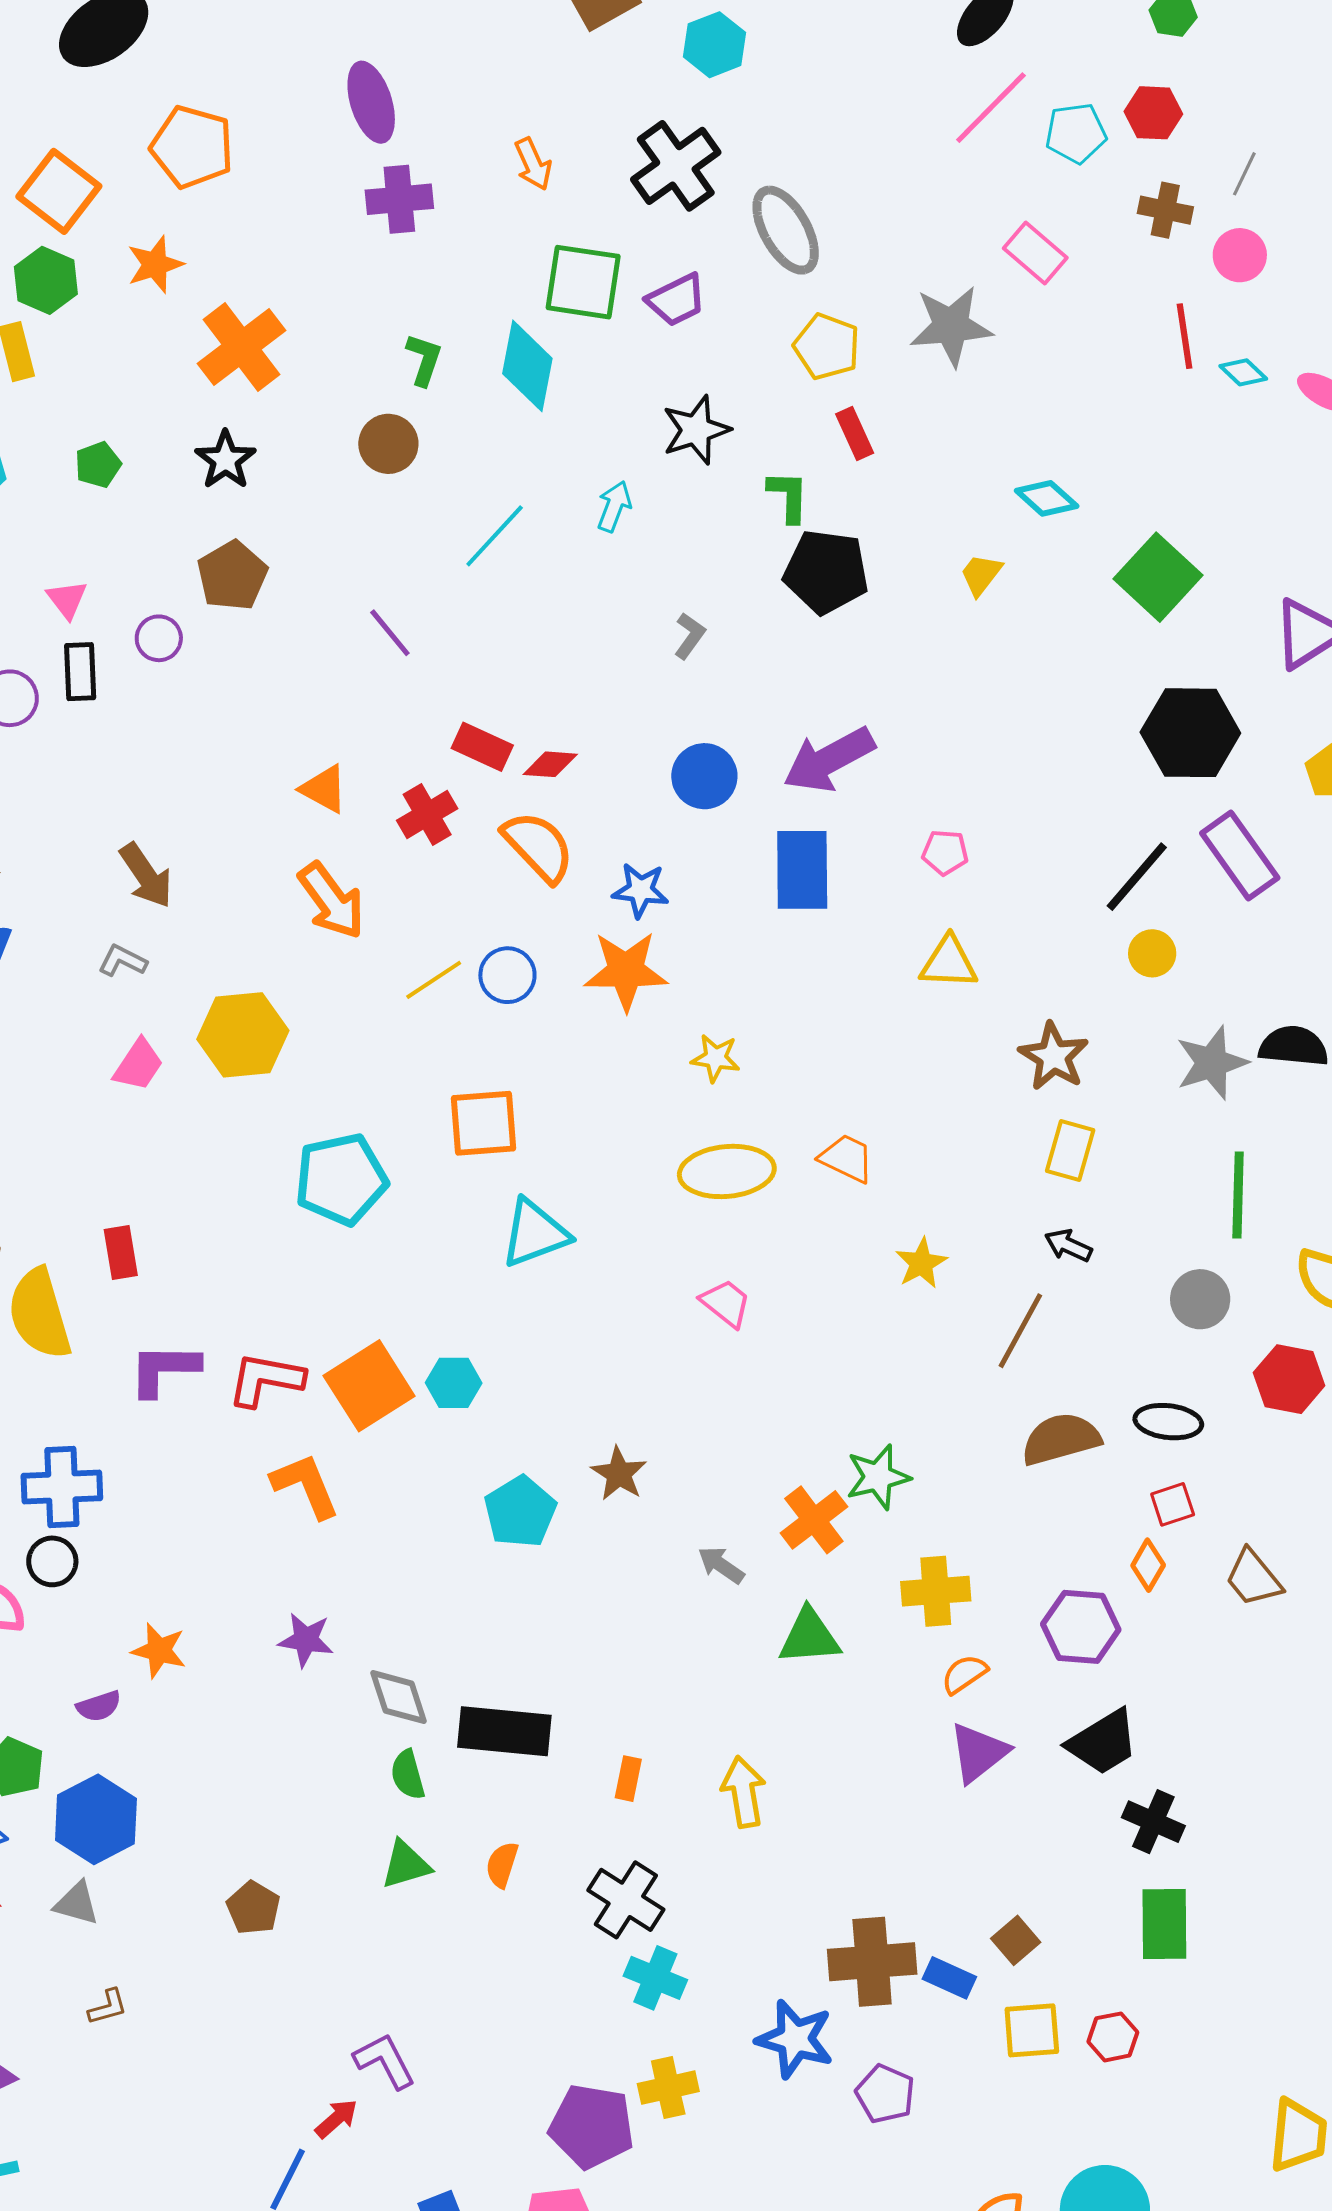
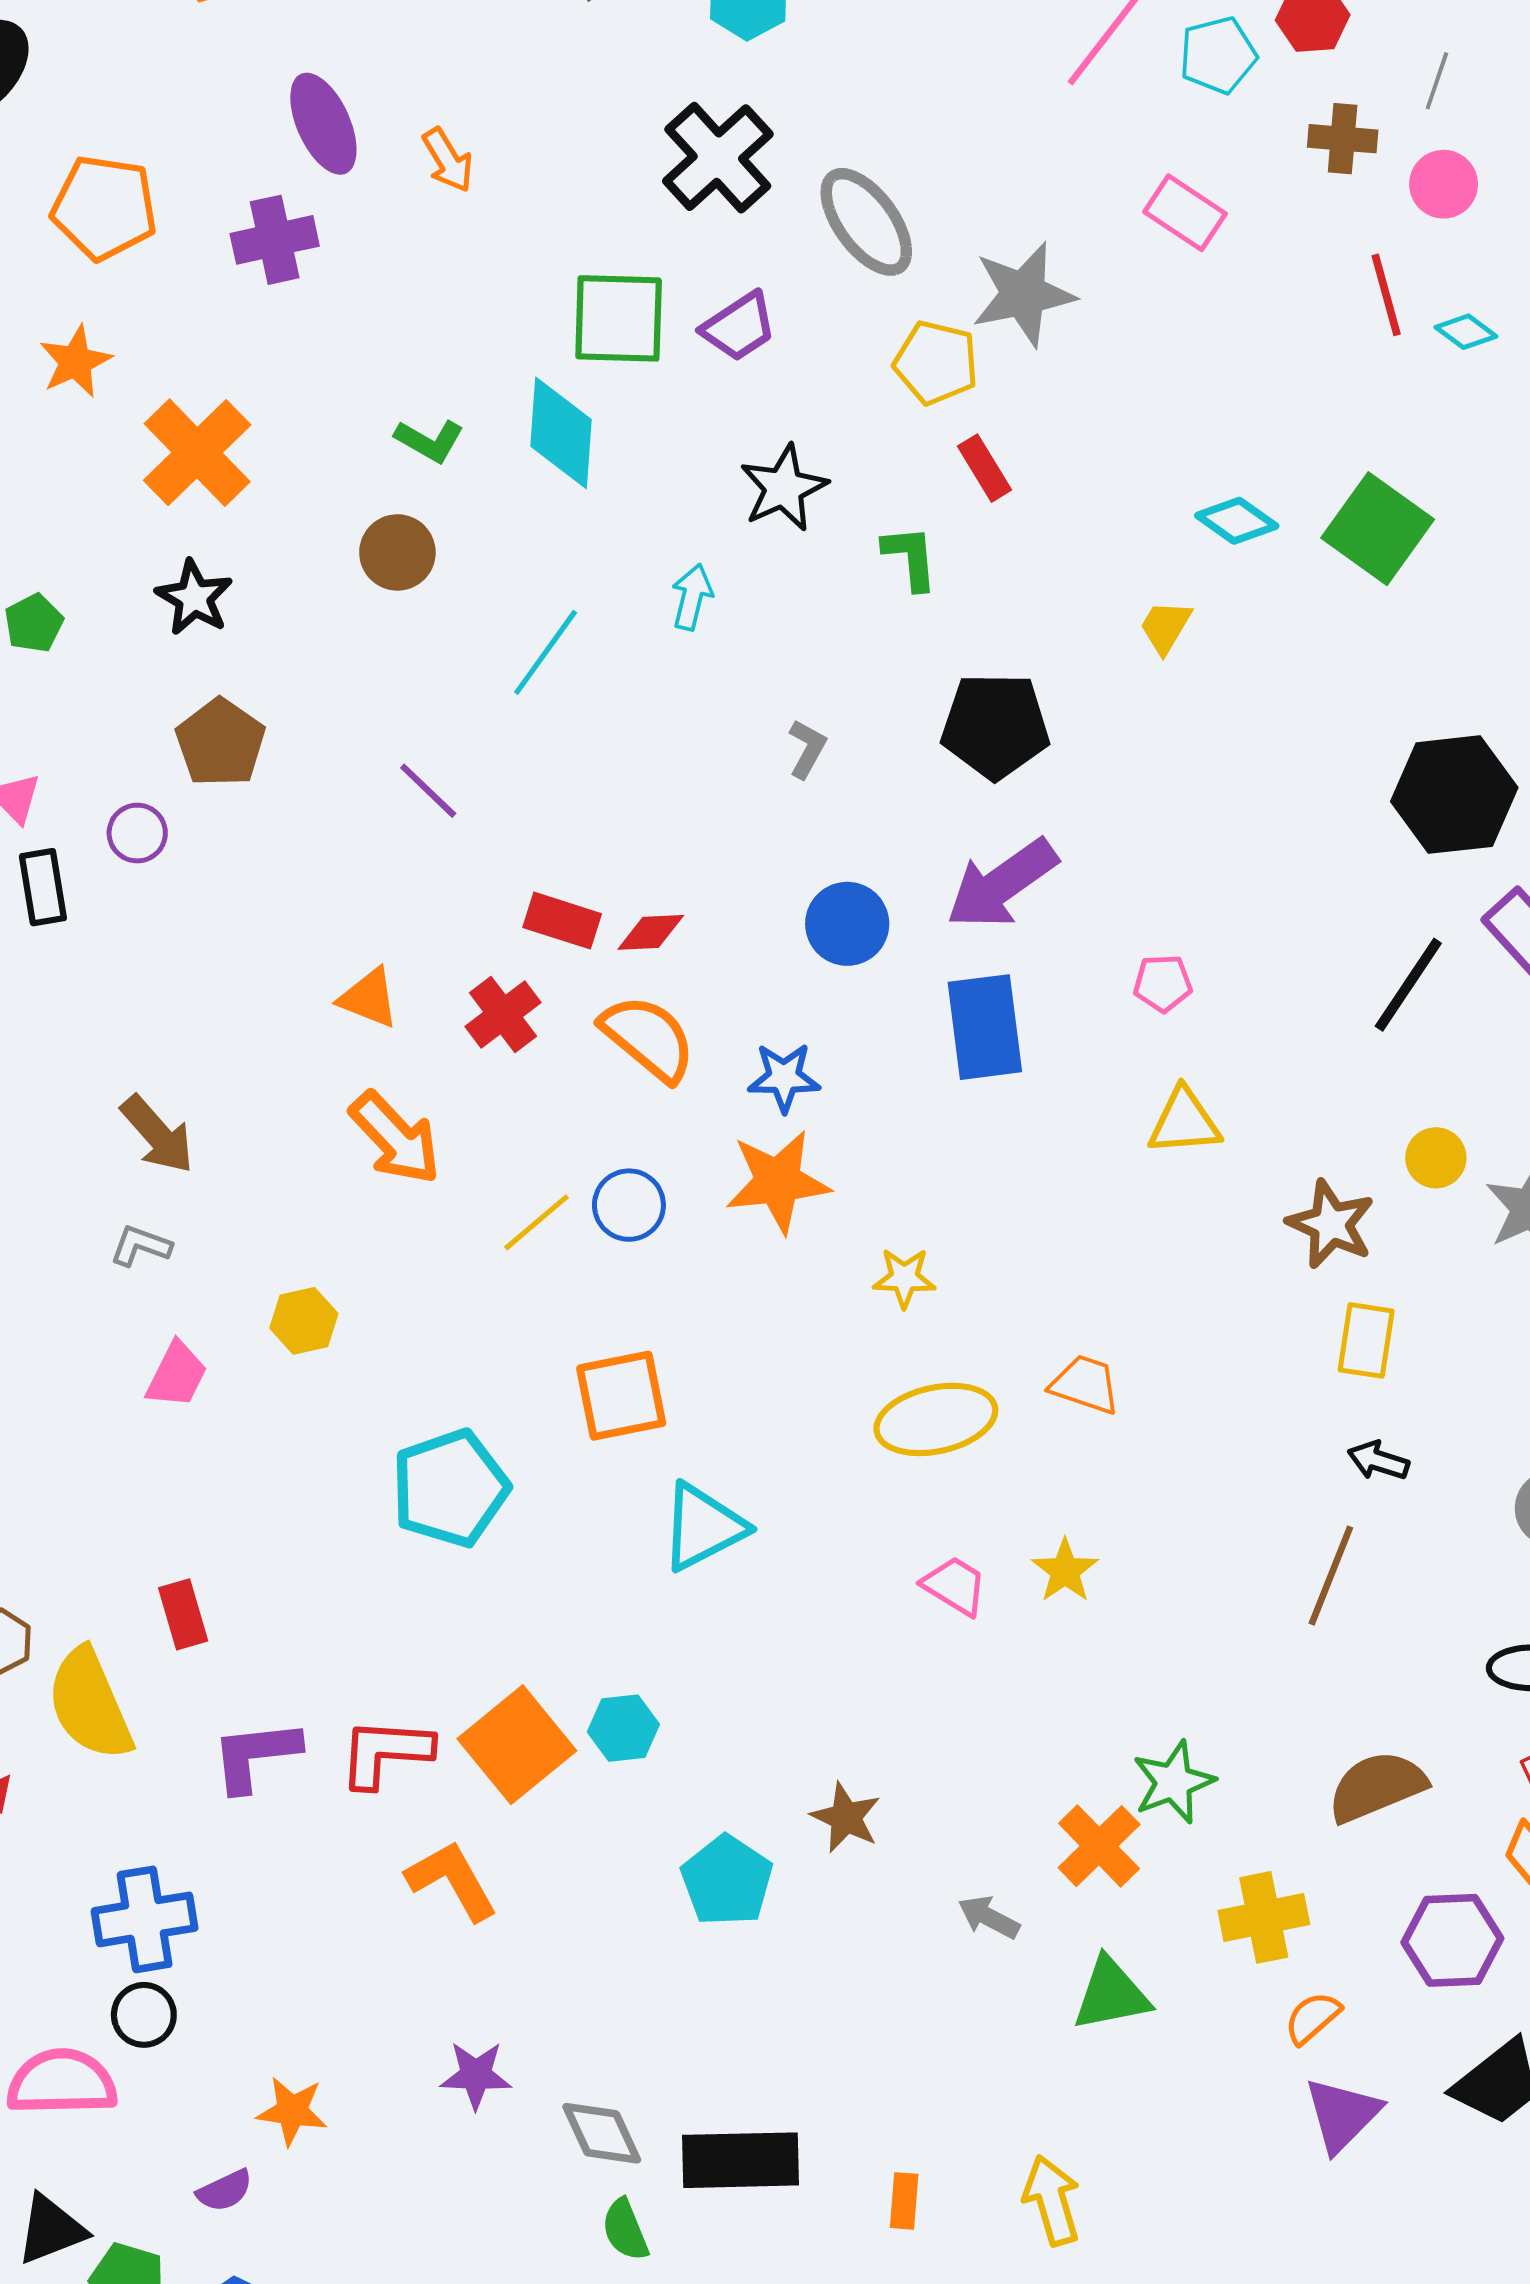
orange arrow: (533, 164) -> (448, 160), moved
purple cross: (399, 199) -> (275, 240), moved
gray star: (951, 326) -> (1023, 294), moved
green L-shape: (424, 360) -> (429, 441), turned 108
black pentagon: (826, 572) -> (995, 726), moved
green square: (1158, 577) -> (1378, 529), moved
yellow circle: (1152, 953) -> (1436, 1158), moved
yellow hexagon: (243, 1035) -> (304, 1321), size x0.6
yellow star: (921, 1263) -> (1065, 1571), moved
brown semicircle: (1061, 1439) -> (1377, 1787), moved

